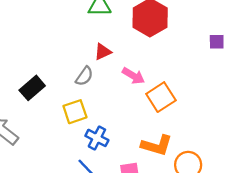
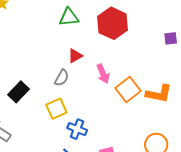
pink arrow: (133, 76) -> (103, 74), turned 42
orange L-shape: (157, 145) -> (159, 94), moved

